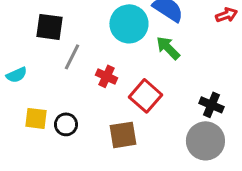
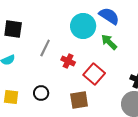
black square: (49, 27) -> (13, 29), moved
yellow square: (36, 118) -> (11, 97), moved

